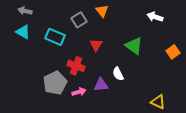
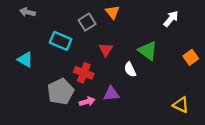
white arrow: (155, 17) -> (171, 19), turned 112
cyan triangle: (23, 32) -> (25, 60), moved
white semicircle: (118, 74) -> (130, 70), moved
yellow triangle: (158, 102) -> (181, 105), moved

